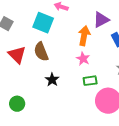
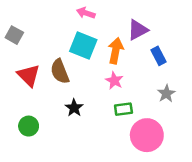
cyan square: (43, 23) -> (83, 45), moved
green circle: (17, 104) -> (29, 126), moved

